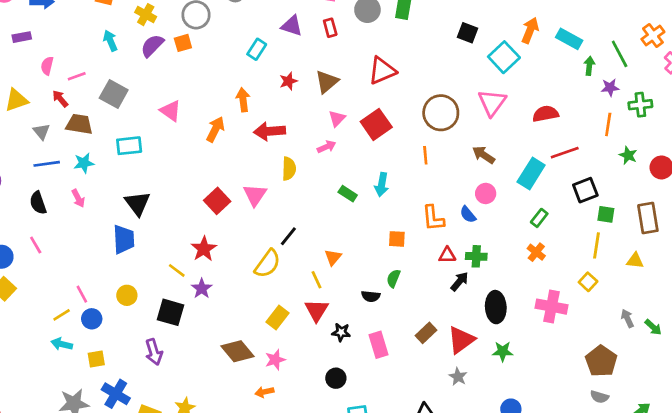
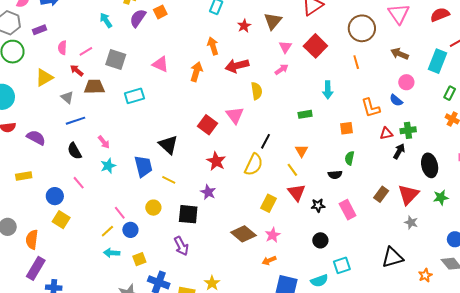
cyan star: (84, 163) -> (108, 166), moved
green rectangle: (348, 194) -> (305, 114), moved, turned -32
black triangle: (137, 203) -> (168, 145), moved
red star: (204, 249) -> (216, 161), moved
yellow line: (177, 270) -> (169, 180), moved

